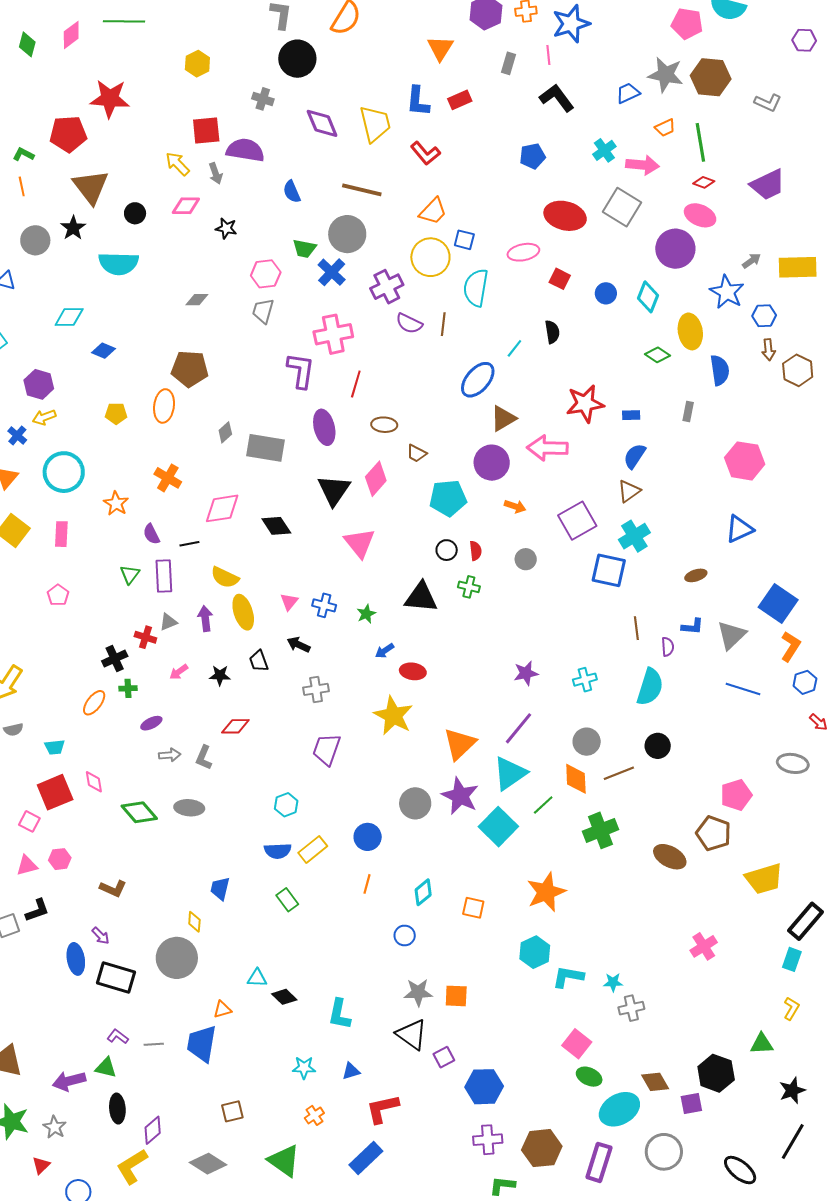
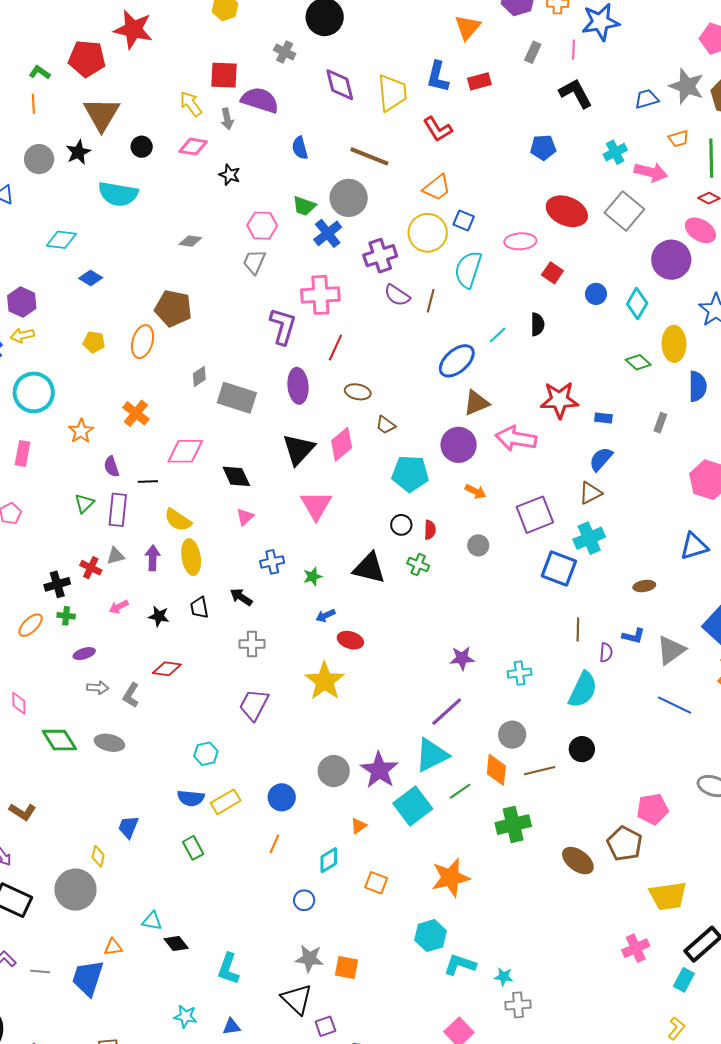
pink triangle: (289, 602) -> (245, 517), moved
blue cross: (324, 605) -> (272, 562), turned -35
orange triangle: (460, 744) -> (359, 826), moved, size x0.5
pink cross: (704, 946) -> (636, 948), moved

